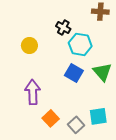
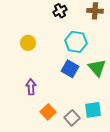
black cross: (63, 28) -> (60, 11), moved, turned 32
purple arrow: (33, 92) -> (31, 87), size x0.7

